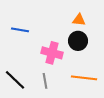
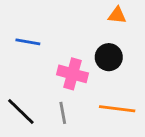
orange triangle: (79, 20) -> (117, 15), moved

